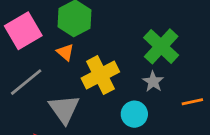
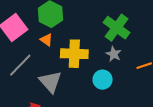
yellow cross: (100, 75) -> (74, 54), turned 36

